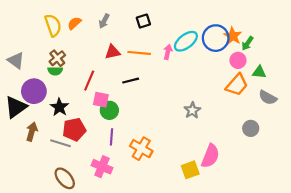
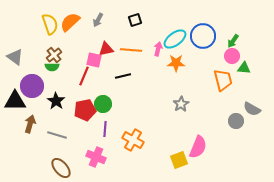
orange semicircle: (74, 23) -> (70, 22), size x1.5
orange star: (233, 36) -> (176, 63), moved, turned -30
pink circle: (238, 60) -> (232, 56), moved
orange trapezoid: (237, 85) -> (223, 80), turned -55
gray semicircle: (268, 98) -> (252, 109), moved
pink square: (101, 100) -> (94, 60), moved
black triangle: (16, 107) -> (15, 101), turned 35
red pentagon: (74, 129) -> (85, 110), moved

